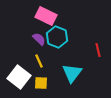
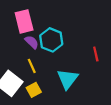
pink rectangle: (46, 16) -> (24, 21), moved, turned 50
yellow square: (41, 83) -> (34, 90), turned -32

